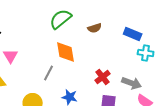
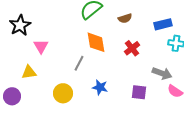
blue rectangle: (133, 34) -> (163, 24), turned -36
red cross: (103, 77) -> (132, 48), moved

